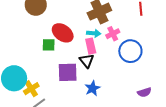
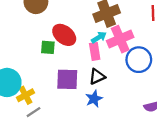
cyan arrow: (94, 33) -> (99, 37), turned -40
pink cross: (113, 34) -> (120, 39), size x1.6
black triangle: (87, 61) -> (97, 77), moved, turned 42

